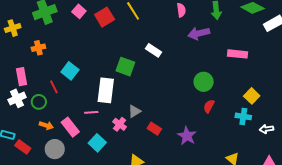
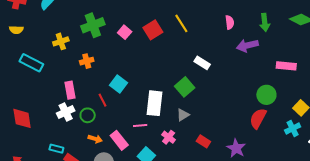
pink square: (79, 11) -> (125, 32), moved
green square: (125, 67) -> (185, 87), moved, turned 30
green circle: (204, 82) -> (266, 95), moved
red semicircle: (209, 106) -> (258, 118), size x1.5
gray triangle: (134, 111) -> (183, 115), moved
cyan cross: (243, 116) -> (293, 128), turned -35

